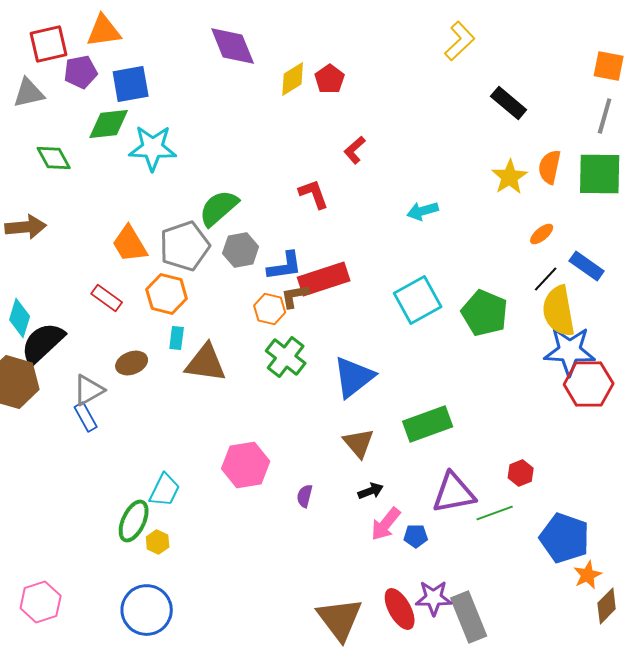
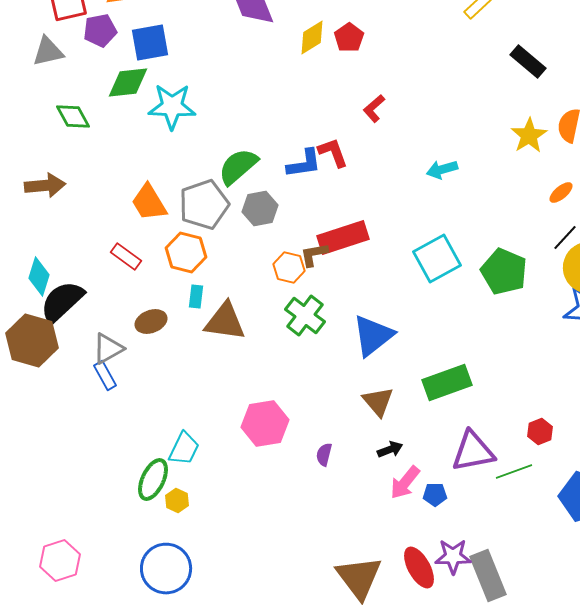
blue L-shape: (285, 266) -> (304, 164), moved

